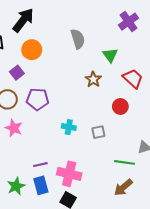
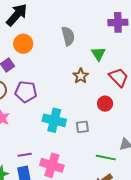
purple cross: (129, 22) -> (118, 22), turned 30
cyan cross: (69, 127) -> (54, 120), size x1.6

